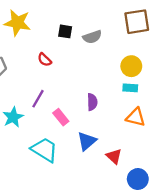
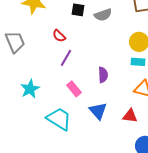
purple line: (38, 99) -> (66, 58), moved
blue triangle: (87, 141) -> (98, 111), turned -30
red triangle: (114, 156) -> (130, 116), moved, turned -35

